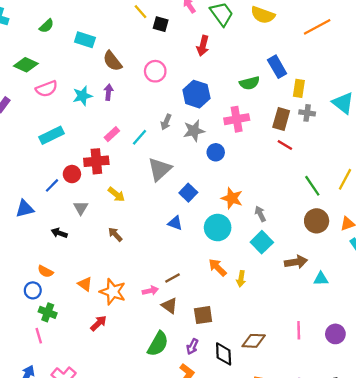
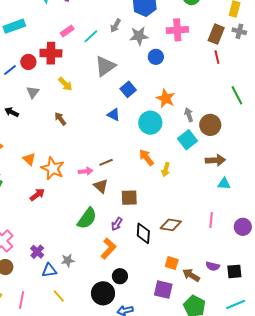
red line: (285, 145) -> (217, 57), turned 40
brown circle: (317, 221) -> (210, 125), moved
cyan triangle: (321, 279) -> (224, 184), moved

